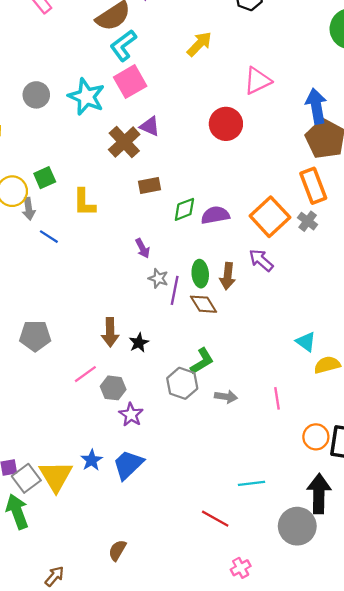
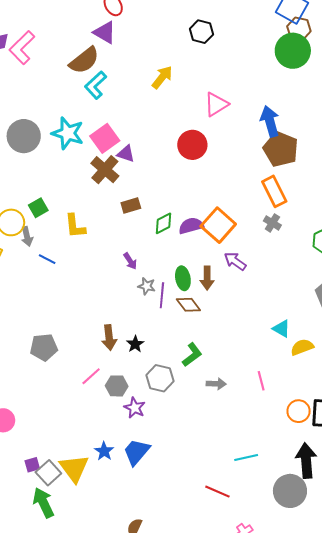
pink square: (130, 82) -> (105, 138), moved
gray circle: (36, 95) -> (24, 136), size x1.4
orange square: (270, 217) -> (218, 225), moved
gray hexagon: (182, 383) -> (160, 378), moved

